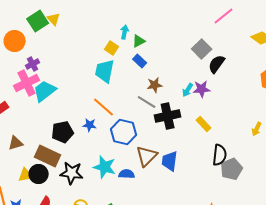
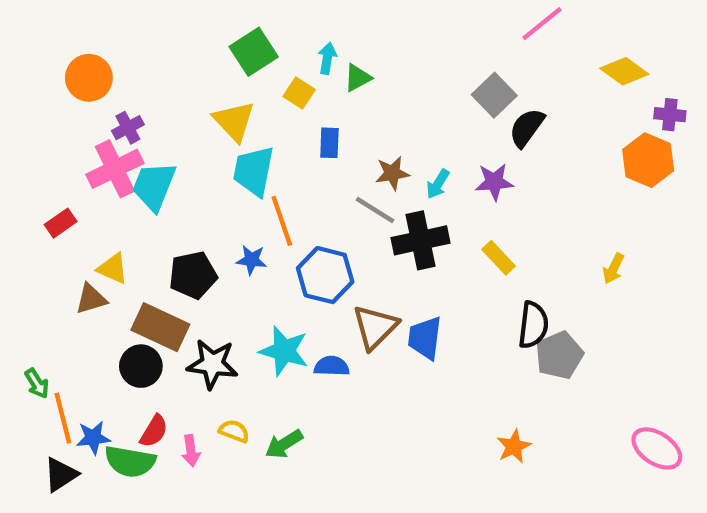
yellow triangle: (54, 19) -> (234, 121), moved, size x1.5
green square: (38, 21) -> (254, 52), moved
blue rectangle: (140, 61) -> (329, 143), moved, turned 48
cyan trapezoid: (105, 71) -> (254, 171), moved
cyan arrow: (188, 90) -> (438, 184), moved
cyan trapezoid: (45, 91) -> (154, 186), turned -30
orange line: (104, 107) -> (282, 221), turned 30
yellow triangle: (26, 175) -> (113, 269), moved, turned 35

